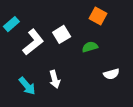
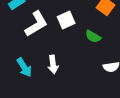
green semicircle: (90, 47) -> (93, 36), turned -140

